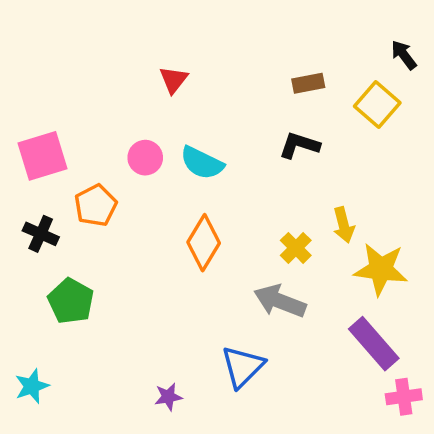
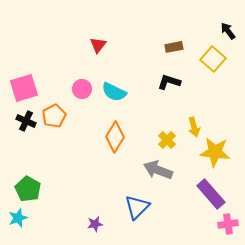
black cross: (41, 234) -> (26, 121), moved
green pentagon: (71, 301) -> (28, 189), moved

